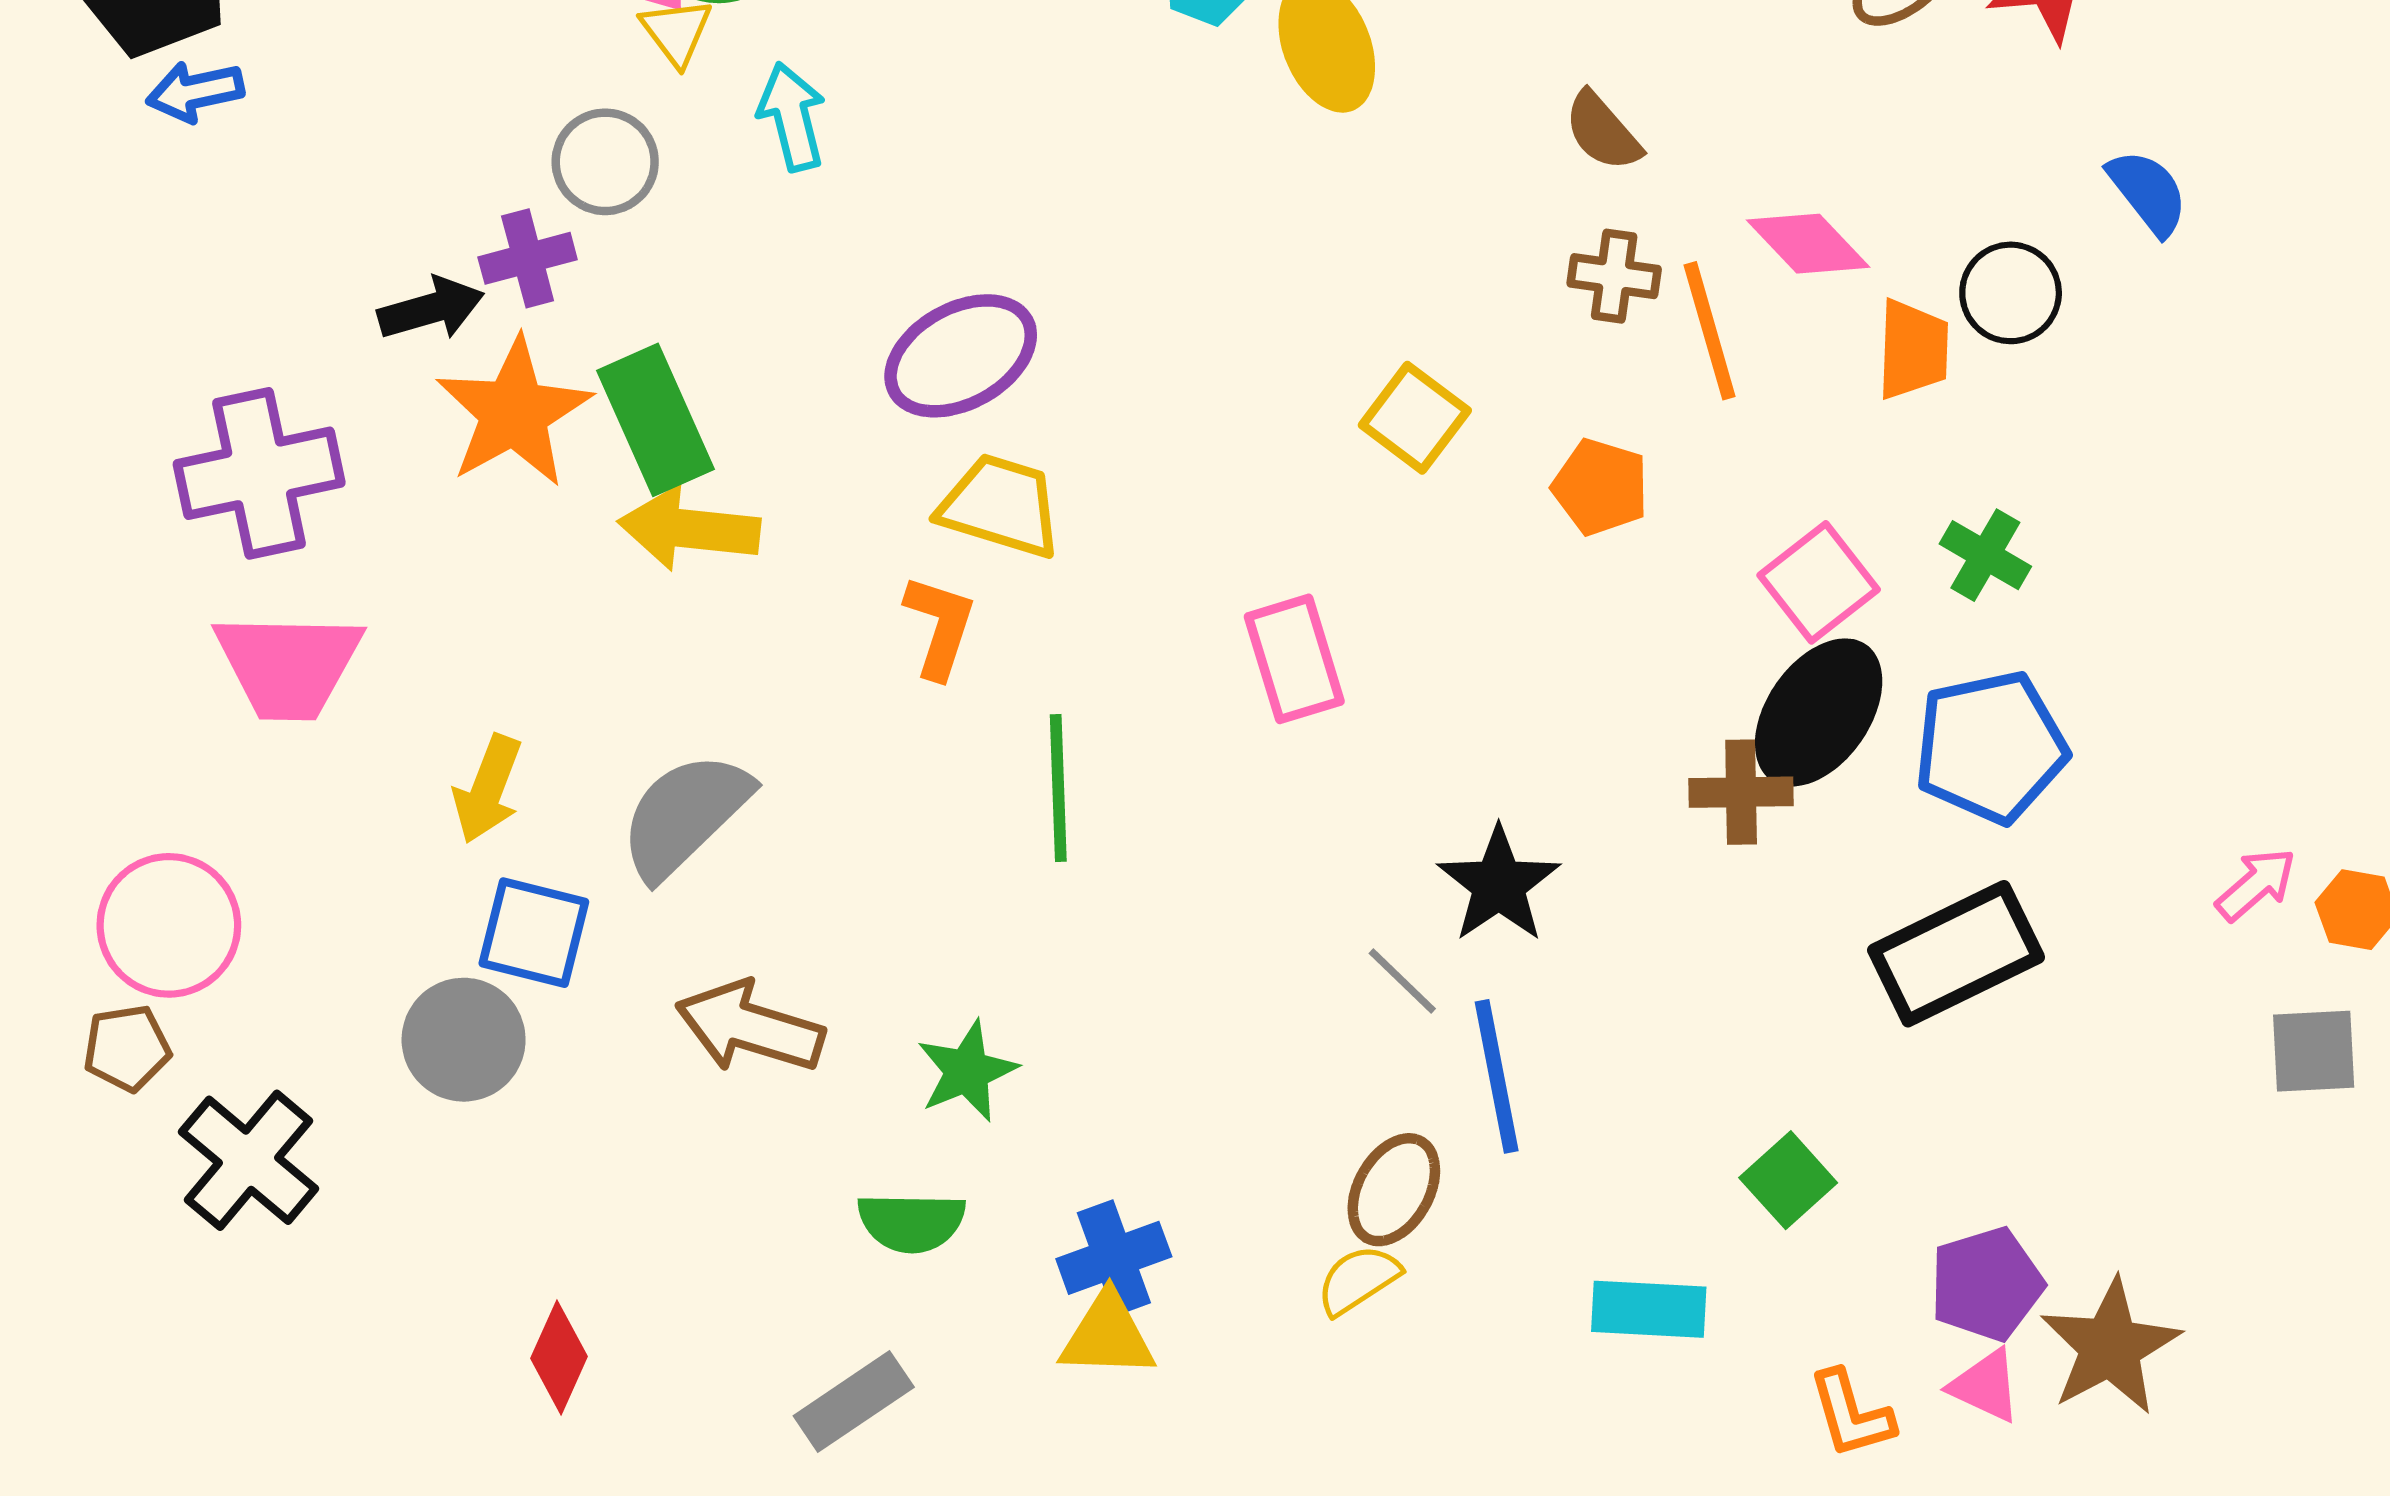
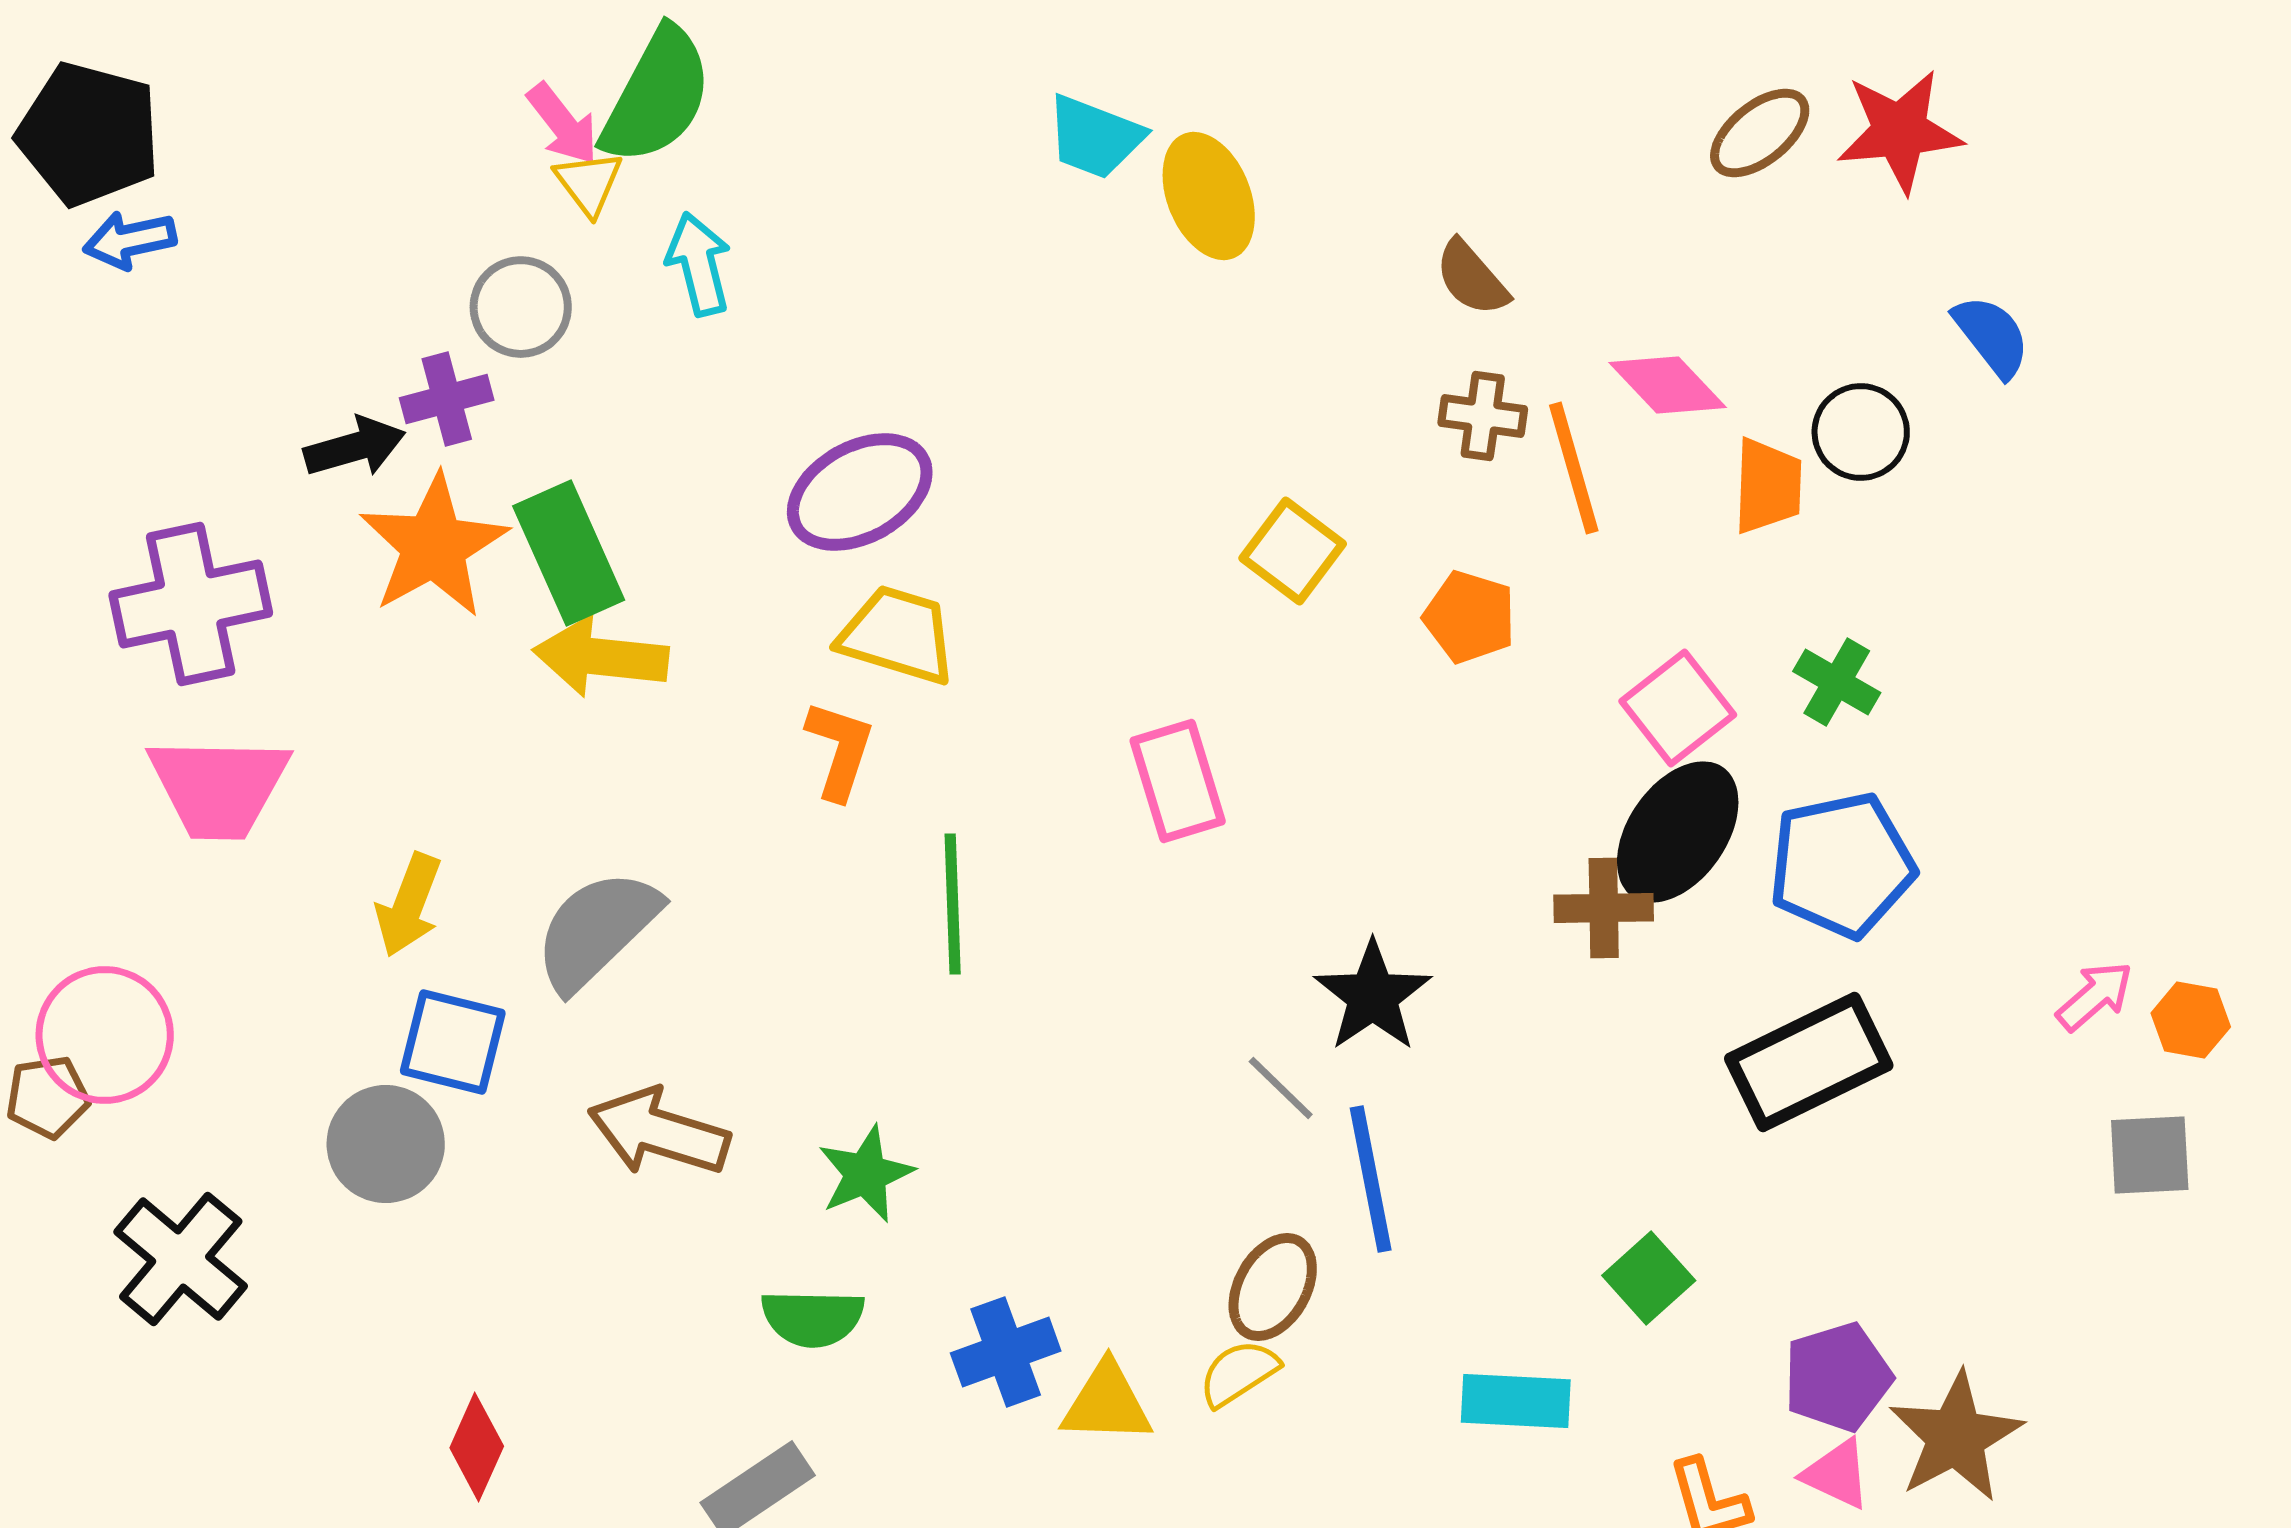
brown pentagon: (127, 1048) -> (48, 1097), moved
yellow triangle: (1108, 1335) -> (1107, 1403), moved

